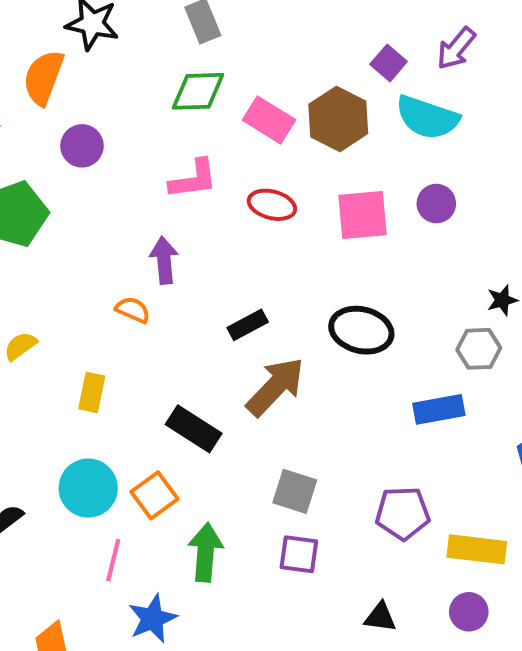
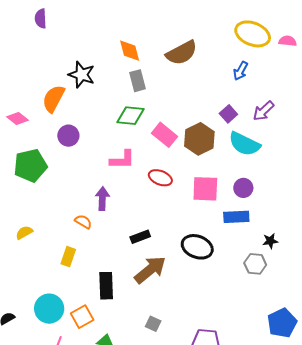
yellow rectangle: (92, 392) -> (68, 257), moved
blue rectangle: (439, 409) -> (236, 217), moved
black rectangle: (194, 429) -> (106, 286), turned 48
gray square: (295, 491) -> (153, 324), size x0.7

